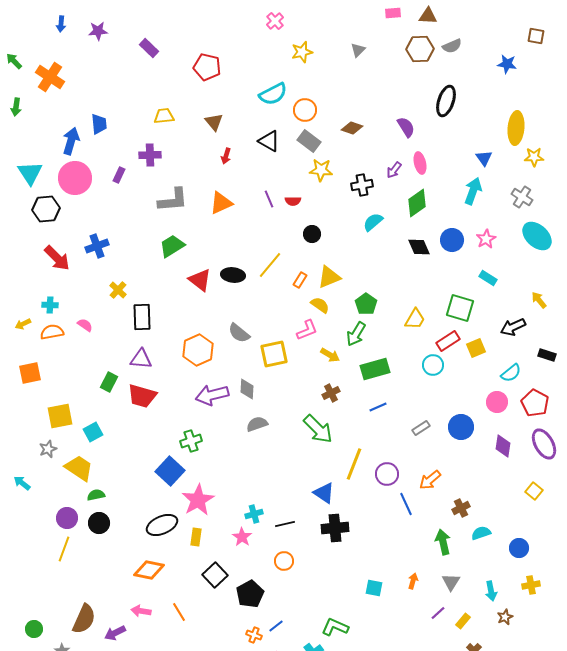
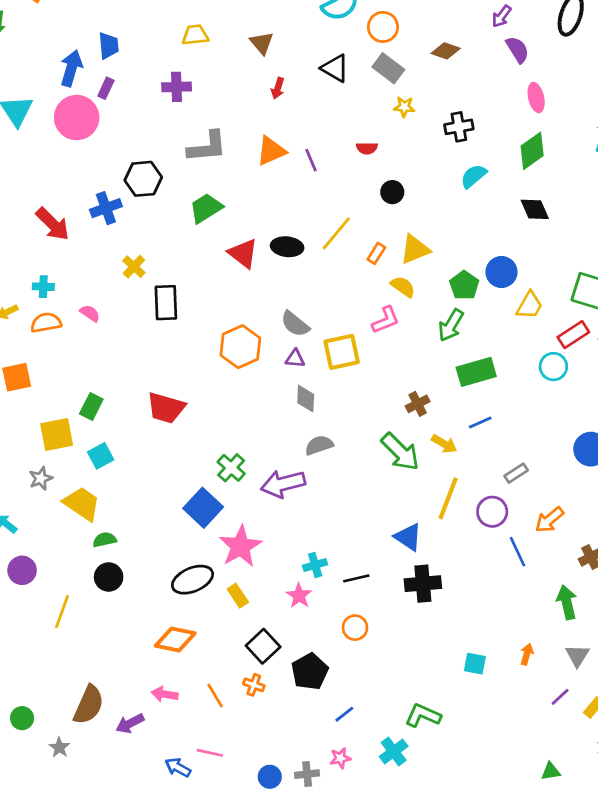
yellow star: (321, 170) -> (404, 107), size x0.7
purple arrow: (394, 170) -> (501, 16), moved
purple rectangle: (119, 175) -> (106, 88), moved
purple line: (269, 199) -> (311, 160), moved
black hexagon: (46, 209) -> (143, 179), moved
blue circle: (452, 240) -> (501, 272), moved
yellow arrow: (330, 355) -> (444, 444), moved
purple triangle: (141, 359) -> (295, 359), moved, size x0.7
green rectangle: (109, 382) -> (91, 407), moved
purple arrow: (212, 395) -> (283, 484), moved
gray rectangle: (421, 428) -> (516, 473), moved
green cross: (191, 441) -> (231, 468), turned -30
purple circle: (67, 518) -> (22, 570), moved
yellow rectangle: (196, 537) -> (238, 596), turned -42
orange cross: (254, 635) -> (254, 685), moved

